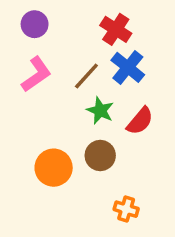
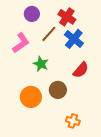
purple circle: (35, 24) -> (32, 14), moved
brown line: (86, 76) -> (49, 34), moved
green star: (100, 111) -> (41, 64), moved

